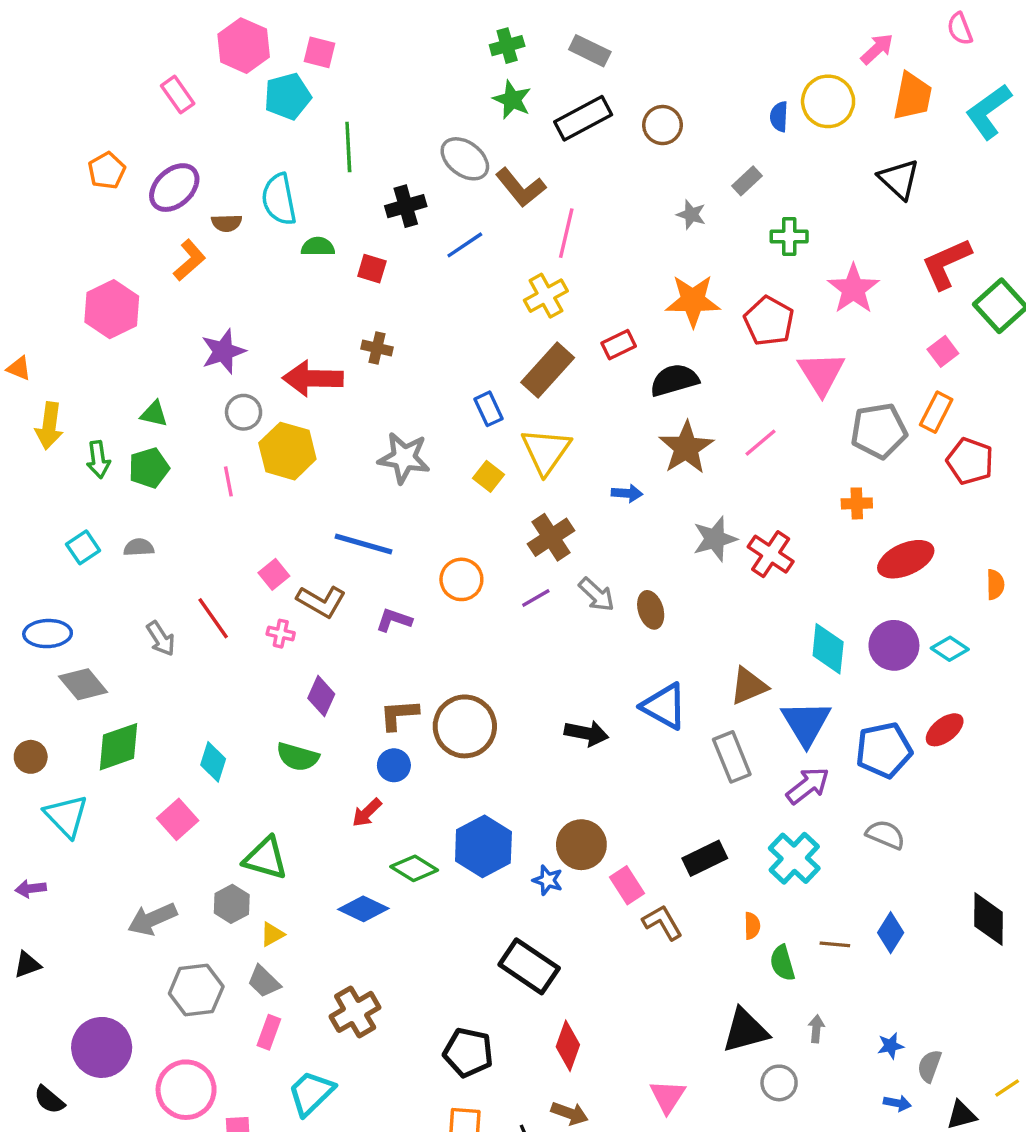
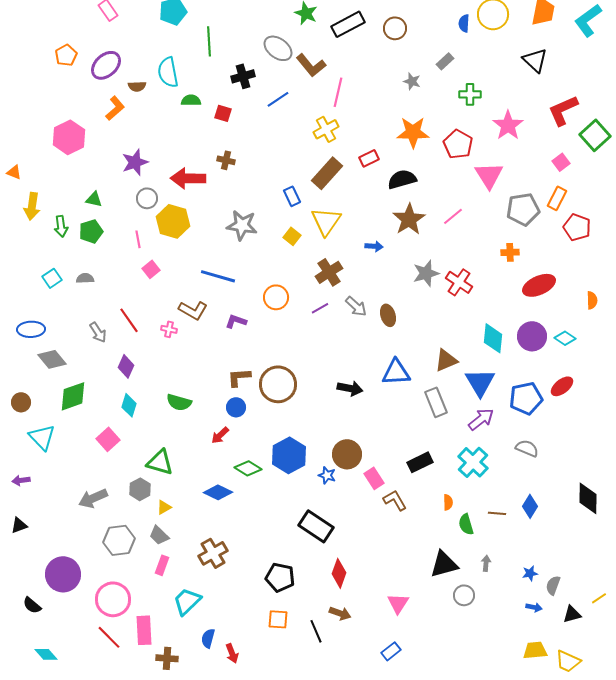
pink square: (274, 574) -> (151, 269), moved
purple diamond: (321, 696) -> (126, 366), moved
blue triangle: (664, 706) -> (396, 372), turned -32

